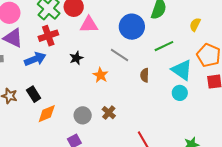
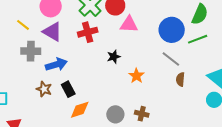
green line: (164, 46) -> (198, 39), moved
gray line: (119, 55) -> (171, 59), moved
blue arrow: (35, 59) -> (56, 64), moved
brown cross: (109, 113) -> (142, 114), turned -32

